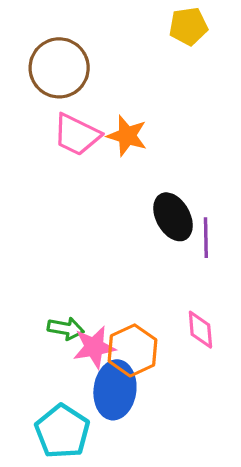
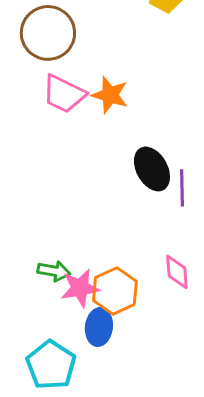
blue ellipse: (115, 390) -> (99, 327), size x0.7

